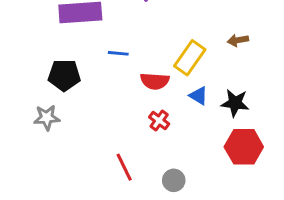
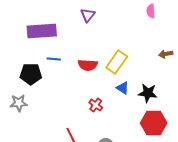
brown arrow: (238, 40) -> (166, 54), moved
blue line: (118, 53) -> (54, 59), moved
red semicircle: (155, 81) -> (88, 65), moved

